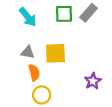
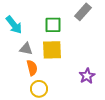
green square: (64, 14) -> (53, 25), moved
cyan arrow: (28, 17) -> (14, 25), moved

